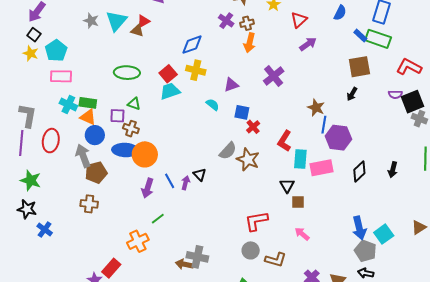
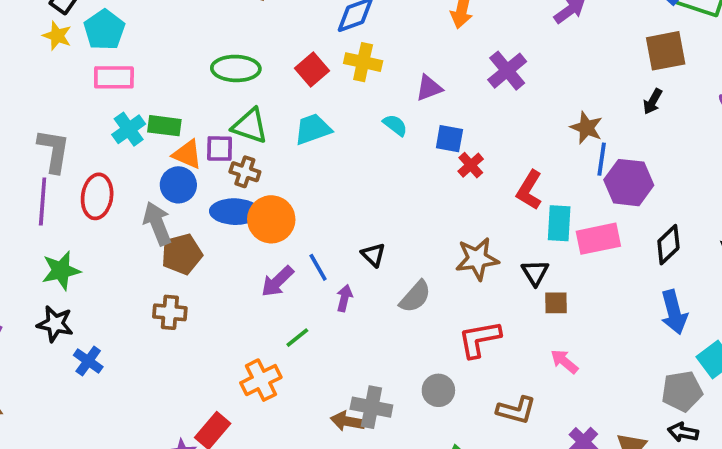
cyan trapezoid: (170, 91) -> (313, 129), moved
green triangle: (134, 104) -> (250, 126), size x1.5
cyan cross: (68, 105) -> (129, 129), turned 30
orange triangle: (88, 117) -> (187, 154), moved
gray semicircle: (228, 151) -> (415, 297), moved
brown star: (248, 159) -> (477, 259), moved, turned -30
green star: (31, 180) -> (61, 271), turned -30
purple arrow: (186, 183) -> (344, 298), moved
purple arrow: (148, 188) -> (277, 281), turned 30
blue arrow: (359, 228) -> (674, 312), moved
gray circle: (251, 250) -> (438, 390), moved
gray pentagon: (365, 251) -> (682, 391), turned -30

